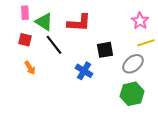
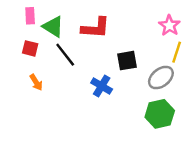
yellow line: (146, 43) -> (177, 52), turned -54

